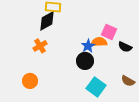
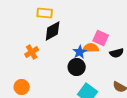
black diamond: (47, 21) -> (53, 31), moved
black semicircle: (125, 47) -> (117, 53), turned -40

